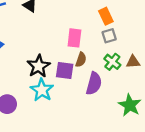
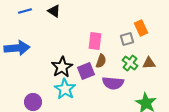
orange rectangle: (106, 16) -> (141, 28), moved
purple square: (65, 70) -> (86, 71), turned -30
purple semicircle: (94, 84) -> (113, 83), turned 80

